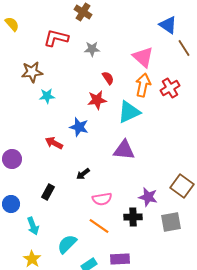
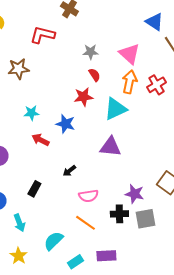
gray star: (92, 49) -> (90, 52), moved
cyan star: (47, 96) -> (31, 113), moved
gray square: (171, 222) -> (145, 219), moved

